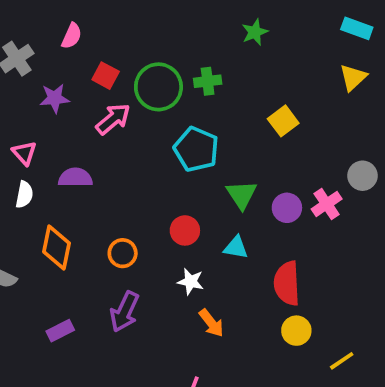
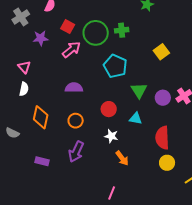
purple semicircle: (75, 178) -> (74, 88), moved
purple rectangle: (60, 331) -> (42, 161), turned 40

